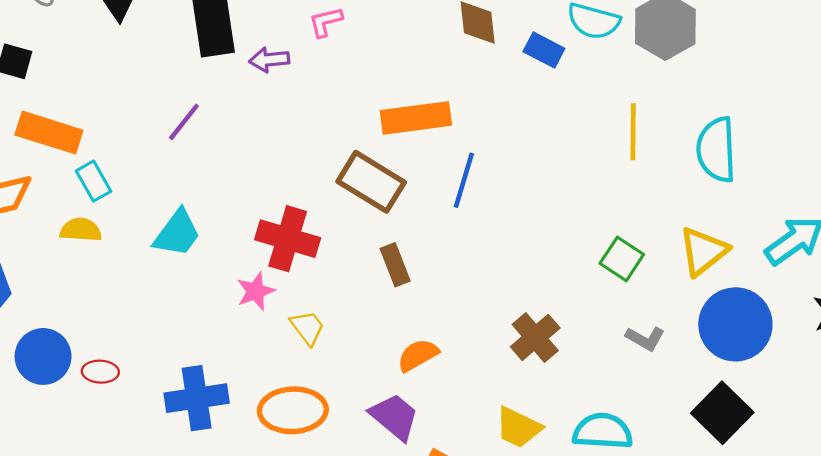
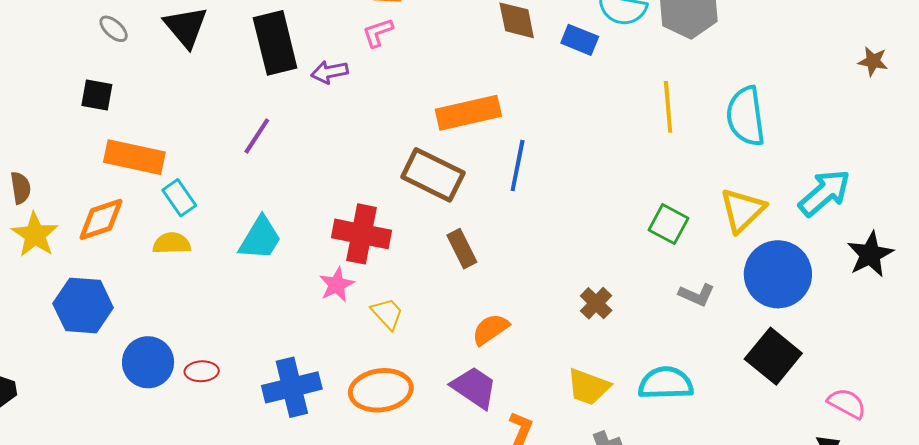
brown cross: (535, 337) -> (596, 303), size x0.7

